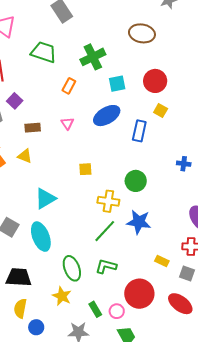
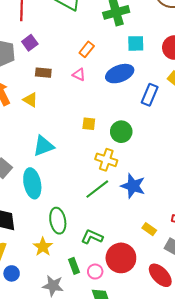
orange rectangle: (69, 86) -> (87, 49), moved
pink triangle: (67, 123) -> (79, 75), turned -40
green circle: (136, 181) -> (121, 132), moved
green L-shape: (106, 266) -> (92, 237), moved

